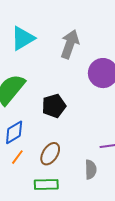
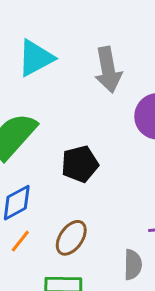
gray arrow: (70, 44) -> (108, 70), turned 148

